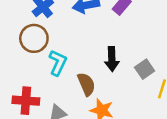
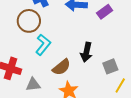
brown semicircle: (86, 84) -> (61, 67), turned 60

